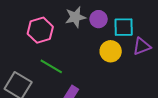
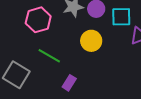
yellow circle: (111, 51) -> (91, 41), moved

